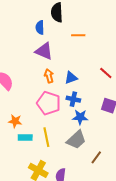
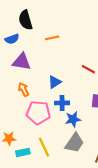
blue semicircle: (40, 27) -> (12, 39), turned -96
orange arrow: (49, 76) -> (23, 89), moved

